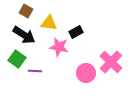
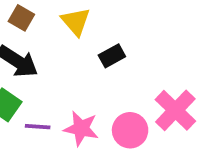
yellow triangle: (49, 23) -> (76, 21), moved, turned 42
pink star: (59, 47) -> (81, 128), moved

